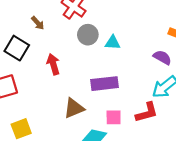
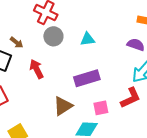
brown arrow: (38, 23) -> (17, 43), moved
gray circle: (88, 35) -> (53, 36), moved

